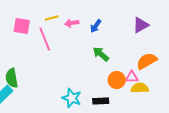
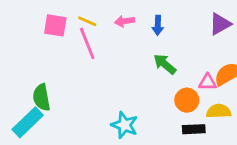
yellow line: (52, 18) -> (87, 21), moved, turned 40
blue arrow: (96, 26) -> (158, 25), turned -32
pink triangle: (132, 77) -> (208, 82), moved
black rectangle: (101, 101) -> (194, 129), moved

